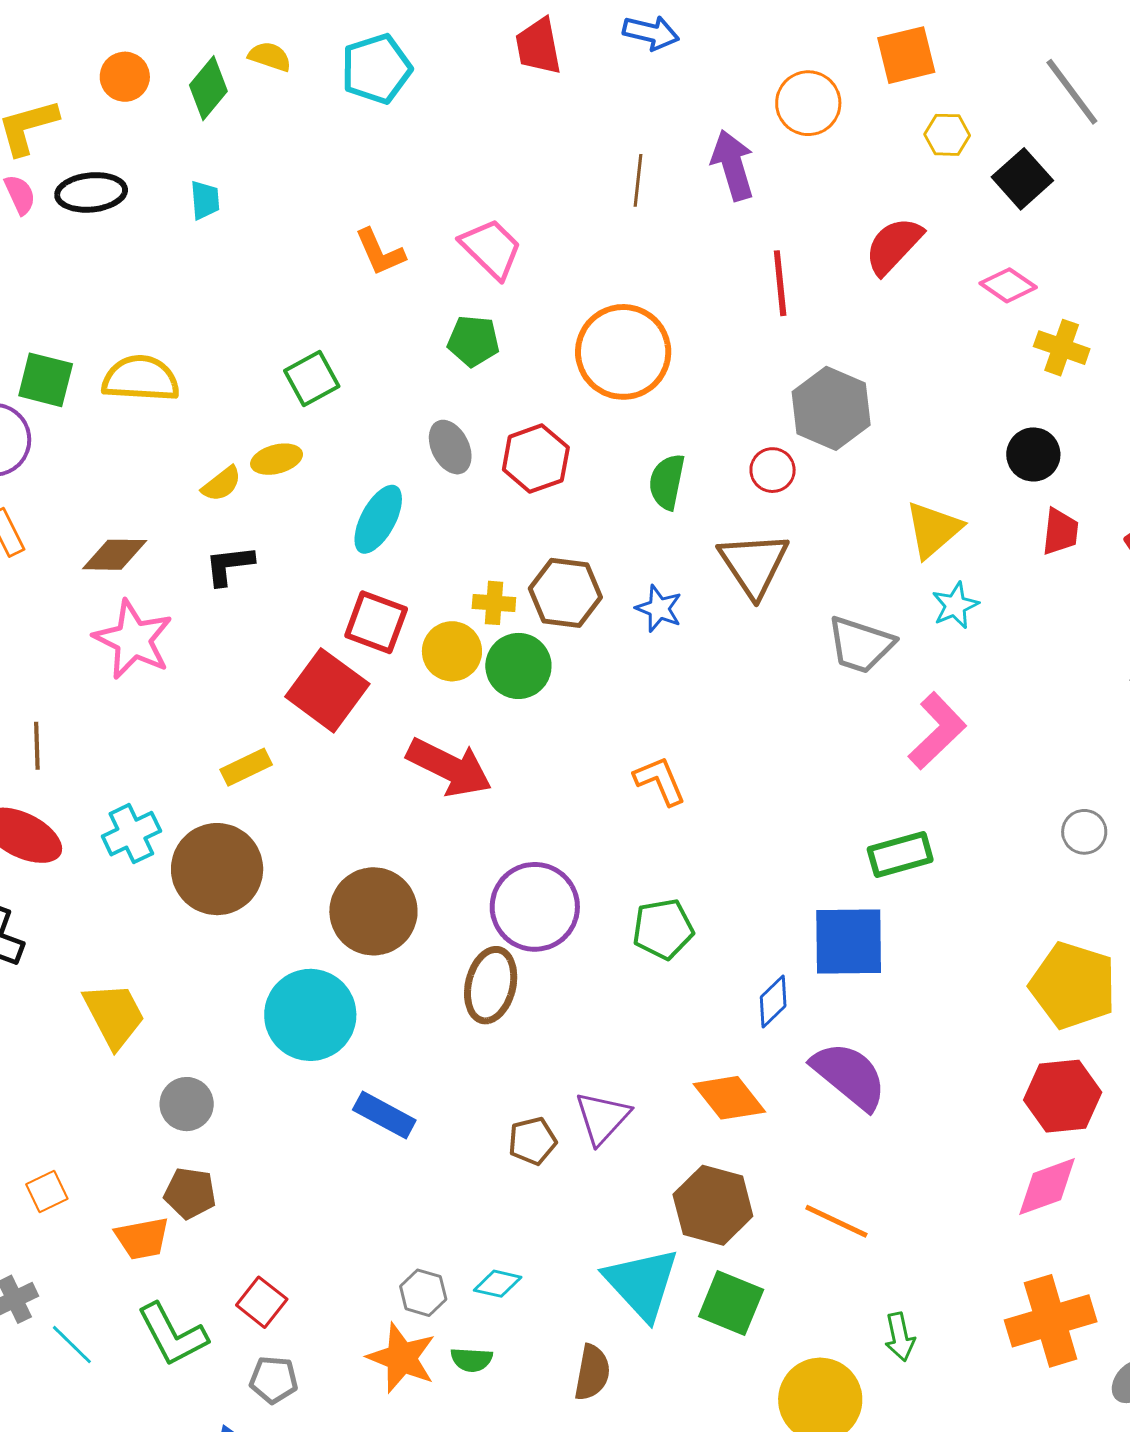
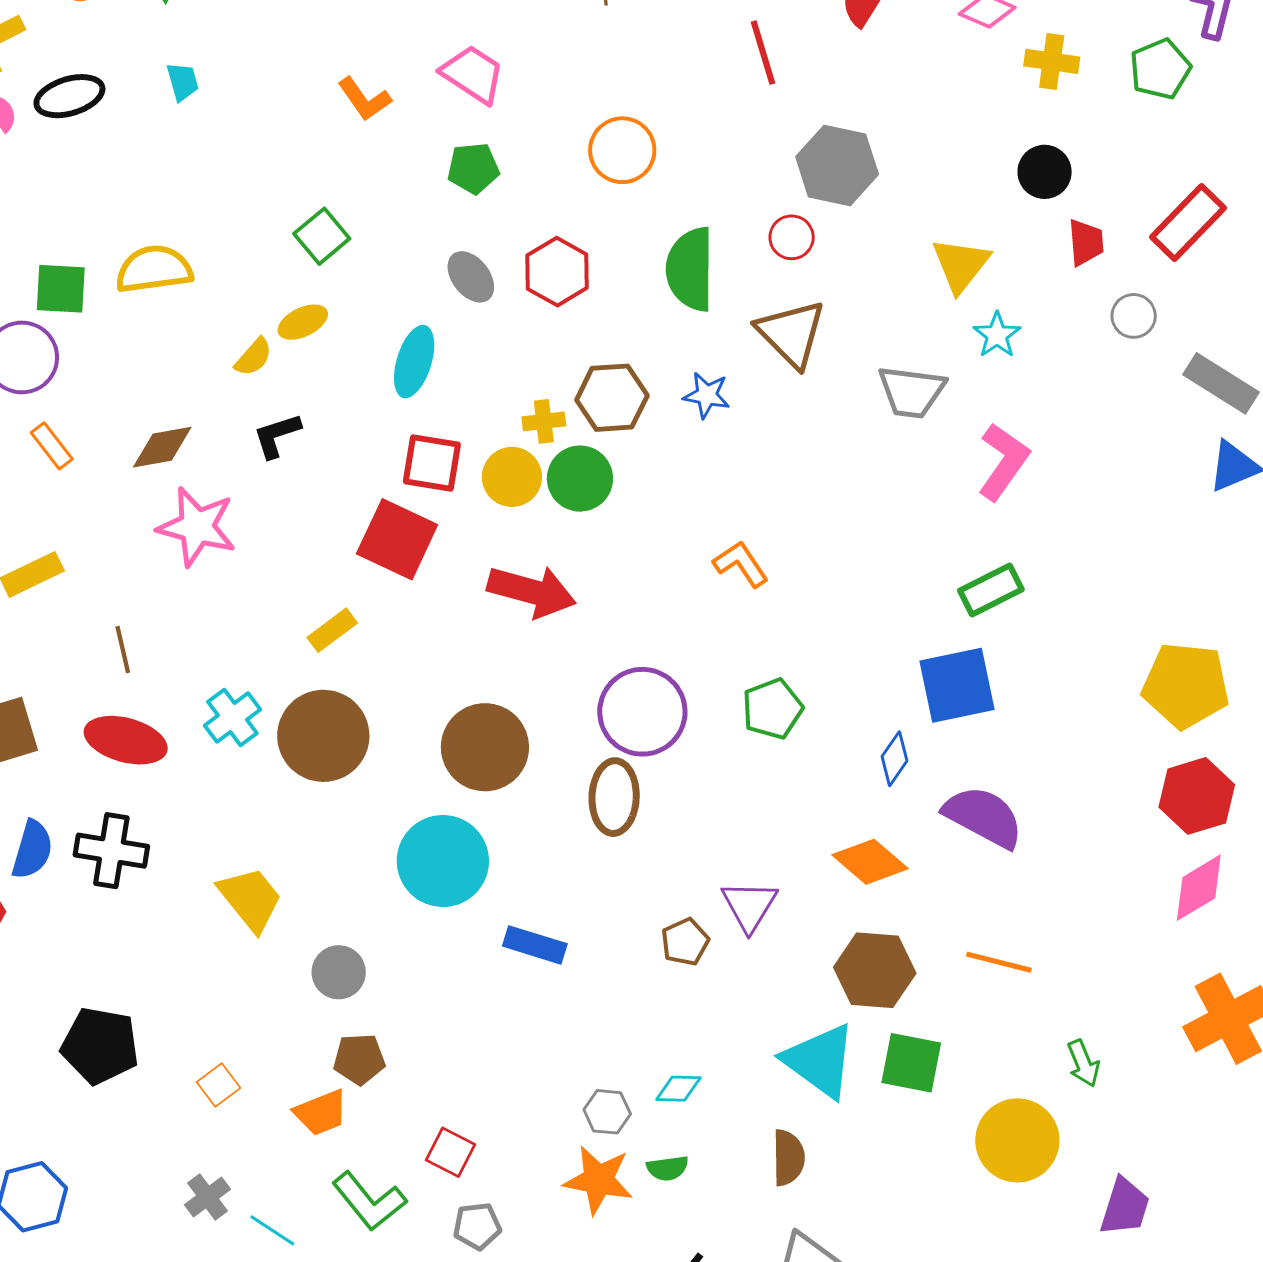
orange circle: (623, 352) -> (622, 150), size x0.7
green semicircle: (667, 482) -> (690, 269), size x1.5
gray circle: (1084, 832) -> (1134, 316), moved

